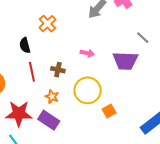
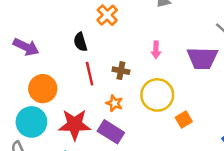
pink arrow: (87, 53) -> (156, 50), turned 80

